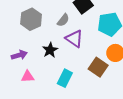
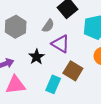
brown square: (98, 67) -> (73, 71), moved
pink triangle: (28, 77) -> (15, 85), size x1.5

